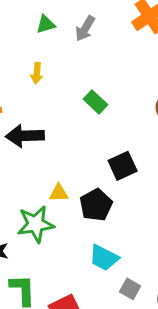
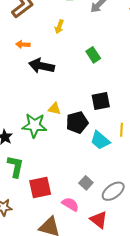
cyan trapezoid: (104, 258) -> (100, 140), moved

